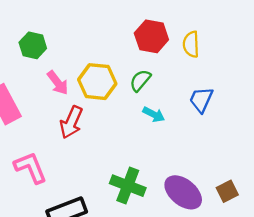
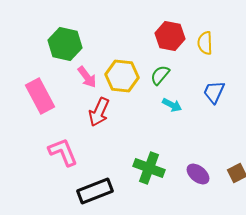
green hexagon: (33, 45) -> (65, 44), size x1.4
purple ellipse: (183, 192) -> (198, 174), size x0.7

